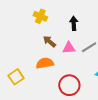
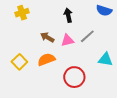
yellow cross: (40, 16) -> (22, 13), moved, turned -32
yellow square: (16, 77) -> (19, 62), moved

